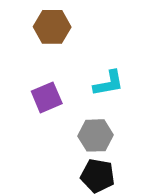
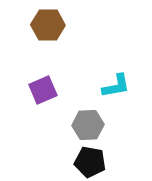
cyan L-shape: (109, 83) -> (116, 86), moved

